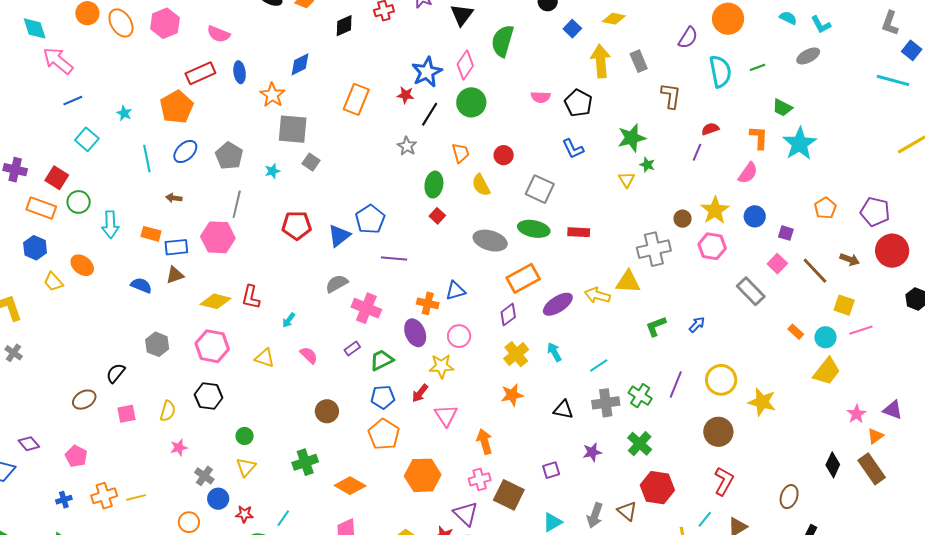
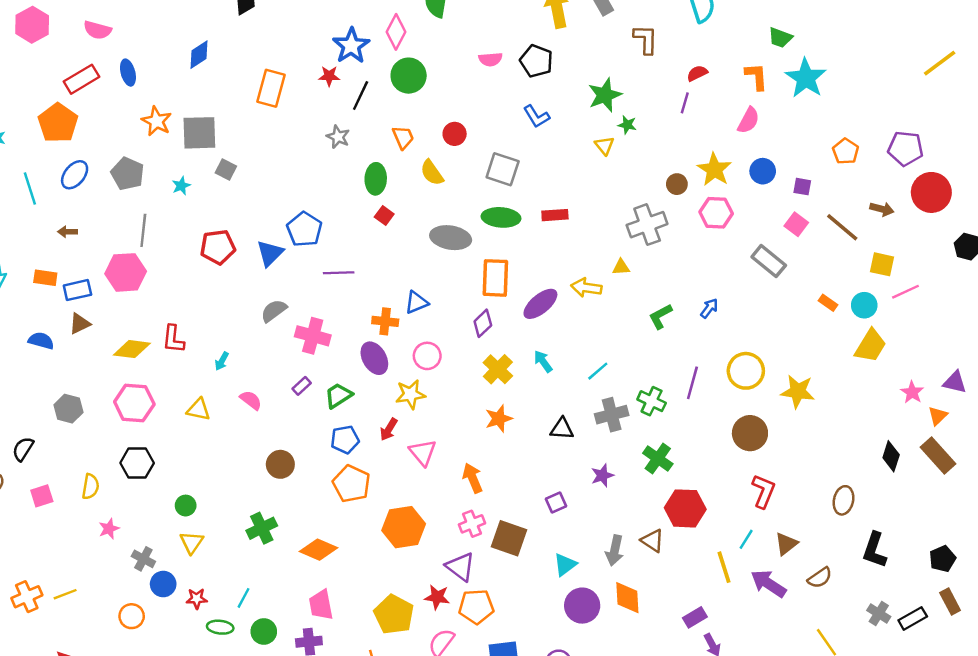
orange star: (272, 95) -> (156, 121), moved
orange rectangle: (523, 278) -> (495, 278), turned -52
yellow triangle: (628, 282) -> (621, 267), size x0.6

